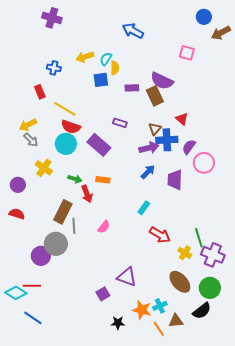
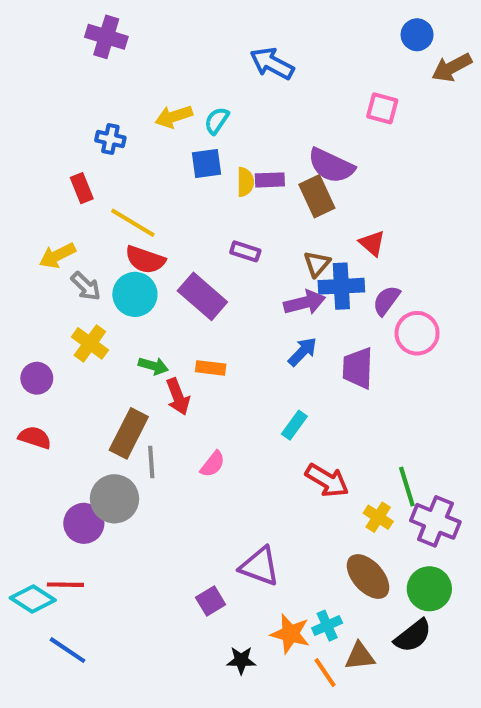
yellow semicircle: (115, 68) -> (245, 182), moved
gray arrow: (31, 140) -> (86, 286), moved

